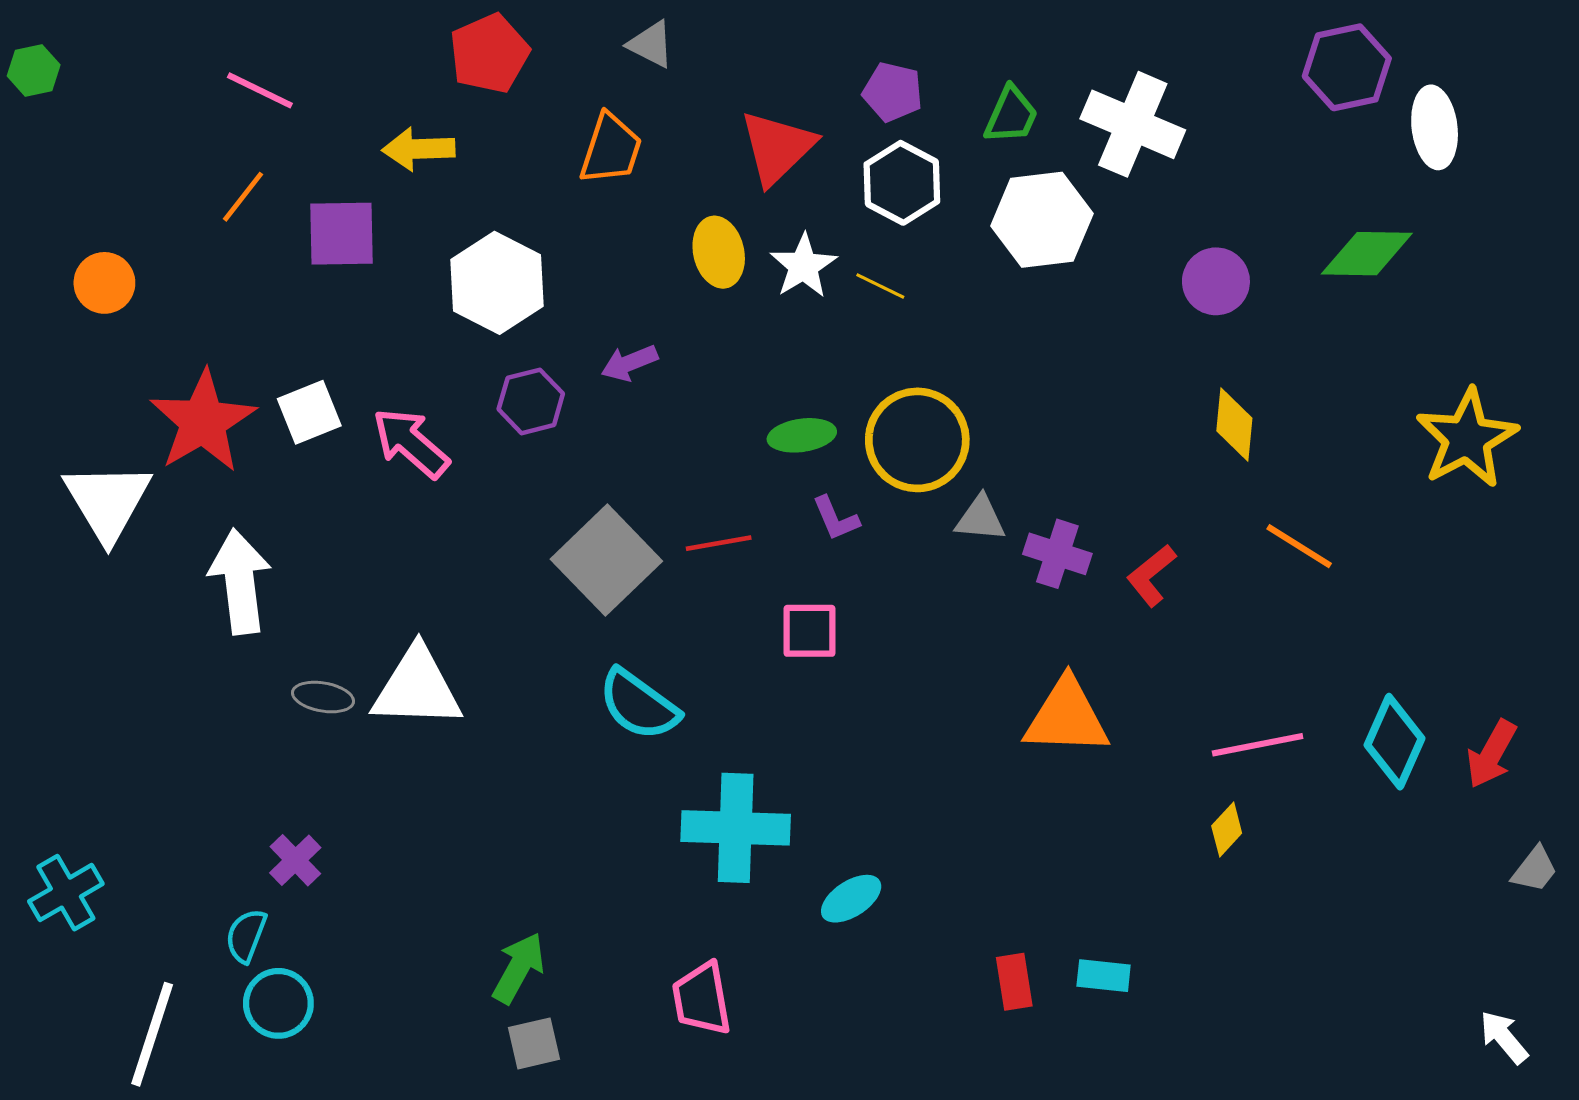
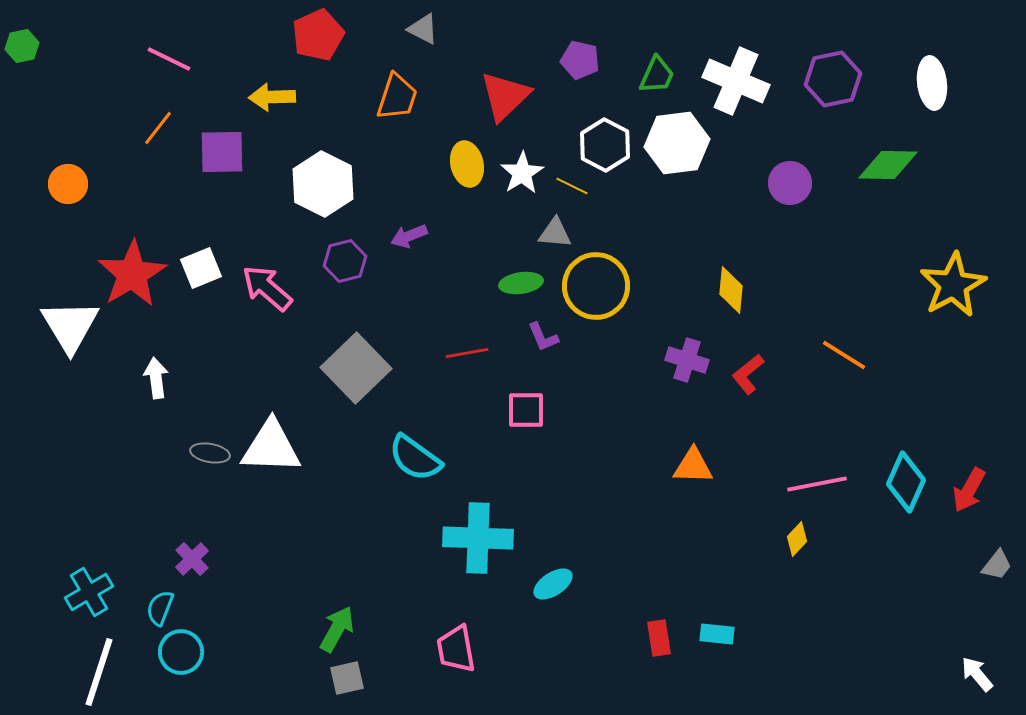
purple hexagon: (1347, 67) -> (833, 79), moved
white hexagon: (902, 183) -> (605, 145), moved
yellow diamond: (1234, 425) -> (731, 290), moved
gray triangle: (980, 518) -> (555, 233), moved
gray square: (606, 560) -> (356, 368), moved
white arrow: (240, 582) -> (156, 378), size x0.6
orange triangle: (1067, 717) -> (693, 466), size x0.7
cyan cross: (66, 893) -> (89, 592), moved

